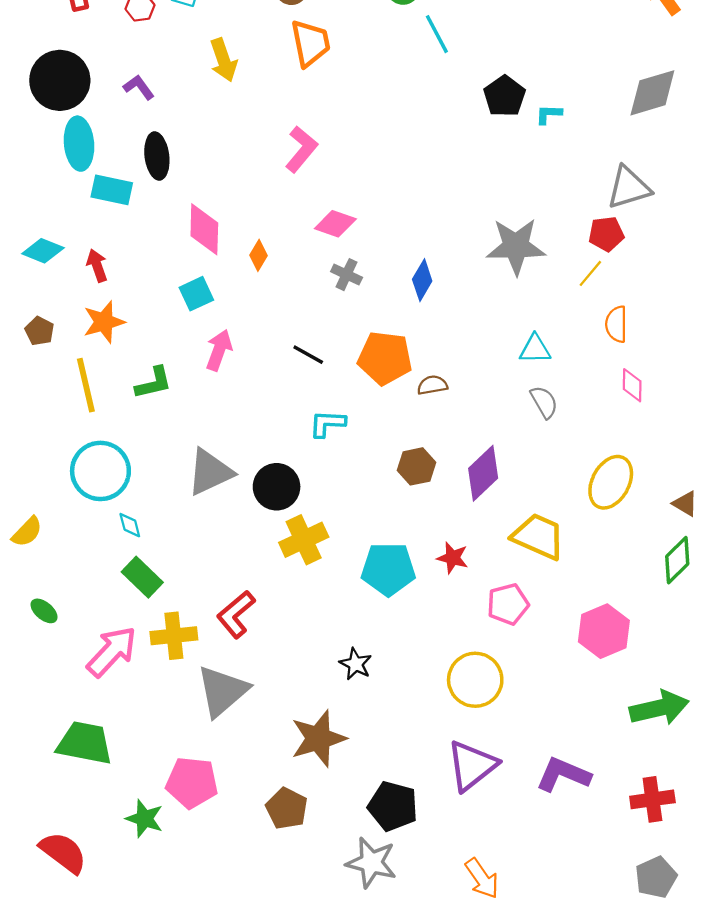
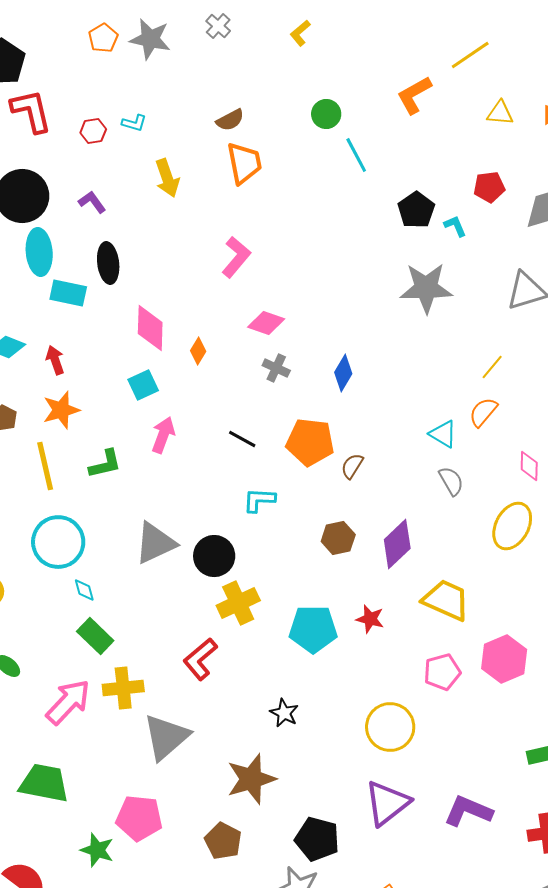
cyan L-shape: (549, 114) -> (455, 226), turned 65
red pentagon: (606, 234) -> (489, 187), moved
gray star: (516, 246) -> (426, 288), moved
orange semicircle: (616, 324) -> (483, 412), moved, turned 40
cyan triangle: (535, 349) -> (443, 434), turned 32
brown semicircle: (432, 385) -> (352, 466), turned -48
yellow ellipse: (611, 482) -> (512, 526), moved
pink pentagon: (508, 604) -> (442, 672), moved
red L-shape: (236, 614) -> (200, 659), moved
pink hexagon: (604, 631) -> (504, 659), moved

